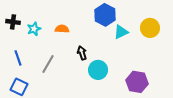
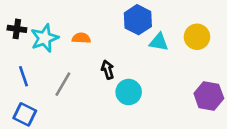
cyan star: (34, 29) -> (44, 38), size x1.5
cyan triangle: (121, 32) -> (159, 42), turned 35
purple hexagon: (137, 82) -> (209, 96), moved

